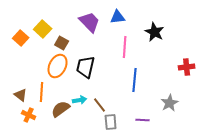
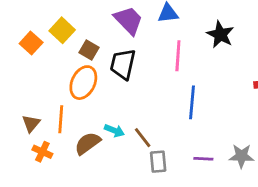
black trapezoid: (86, 67) -> (123, 64), moved
brown triangle: (21, 95) -> (31, 123), turned 32
cyan arrow: (80, 100) -> (114, 131), turned 32
gray star: (170, 103) -> (241, 156), moved, turned 30

